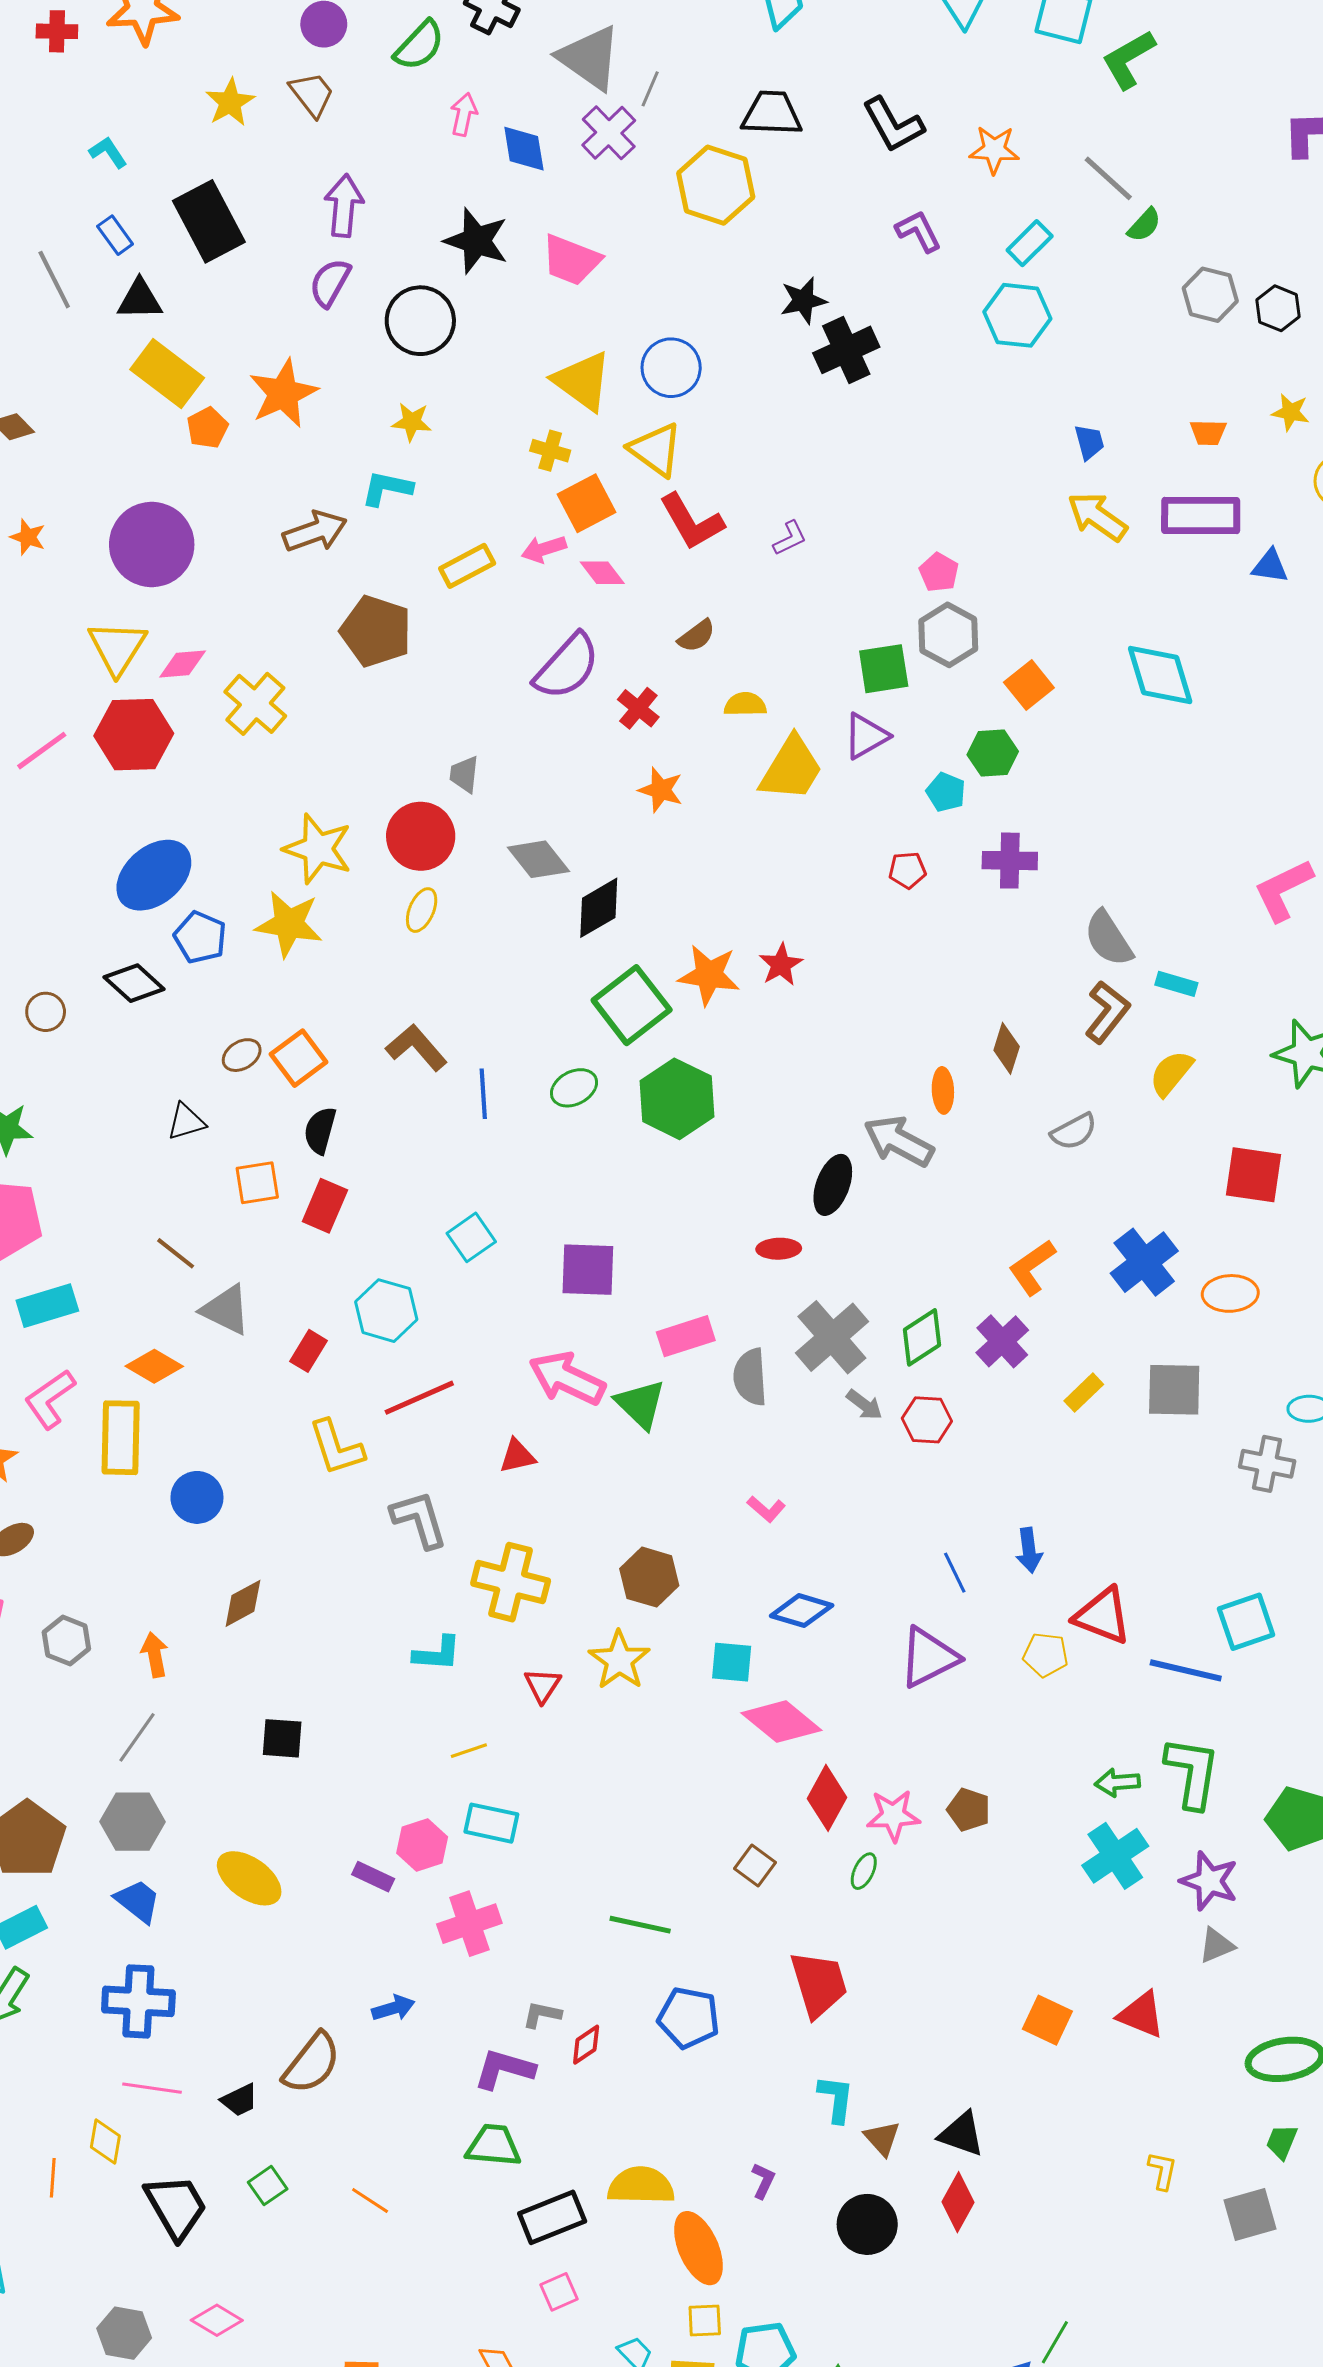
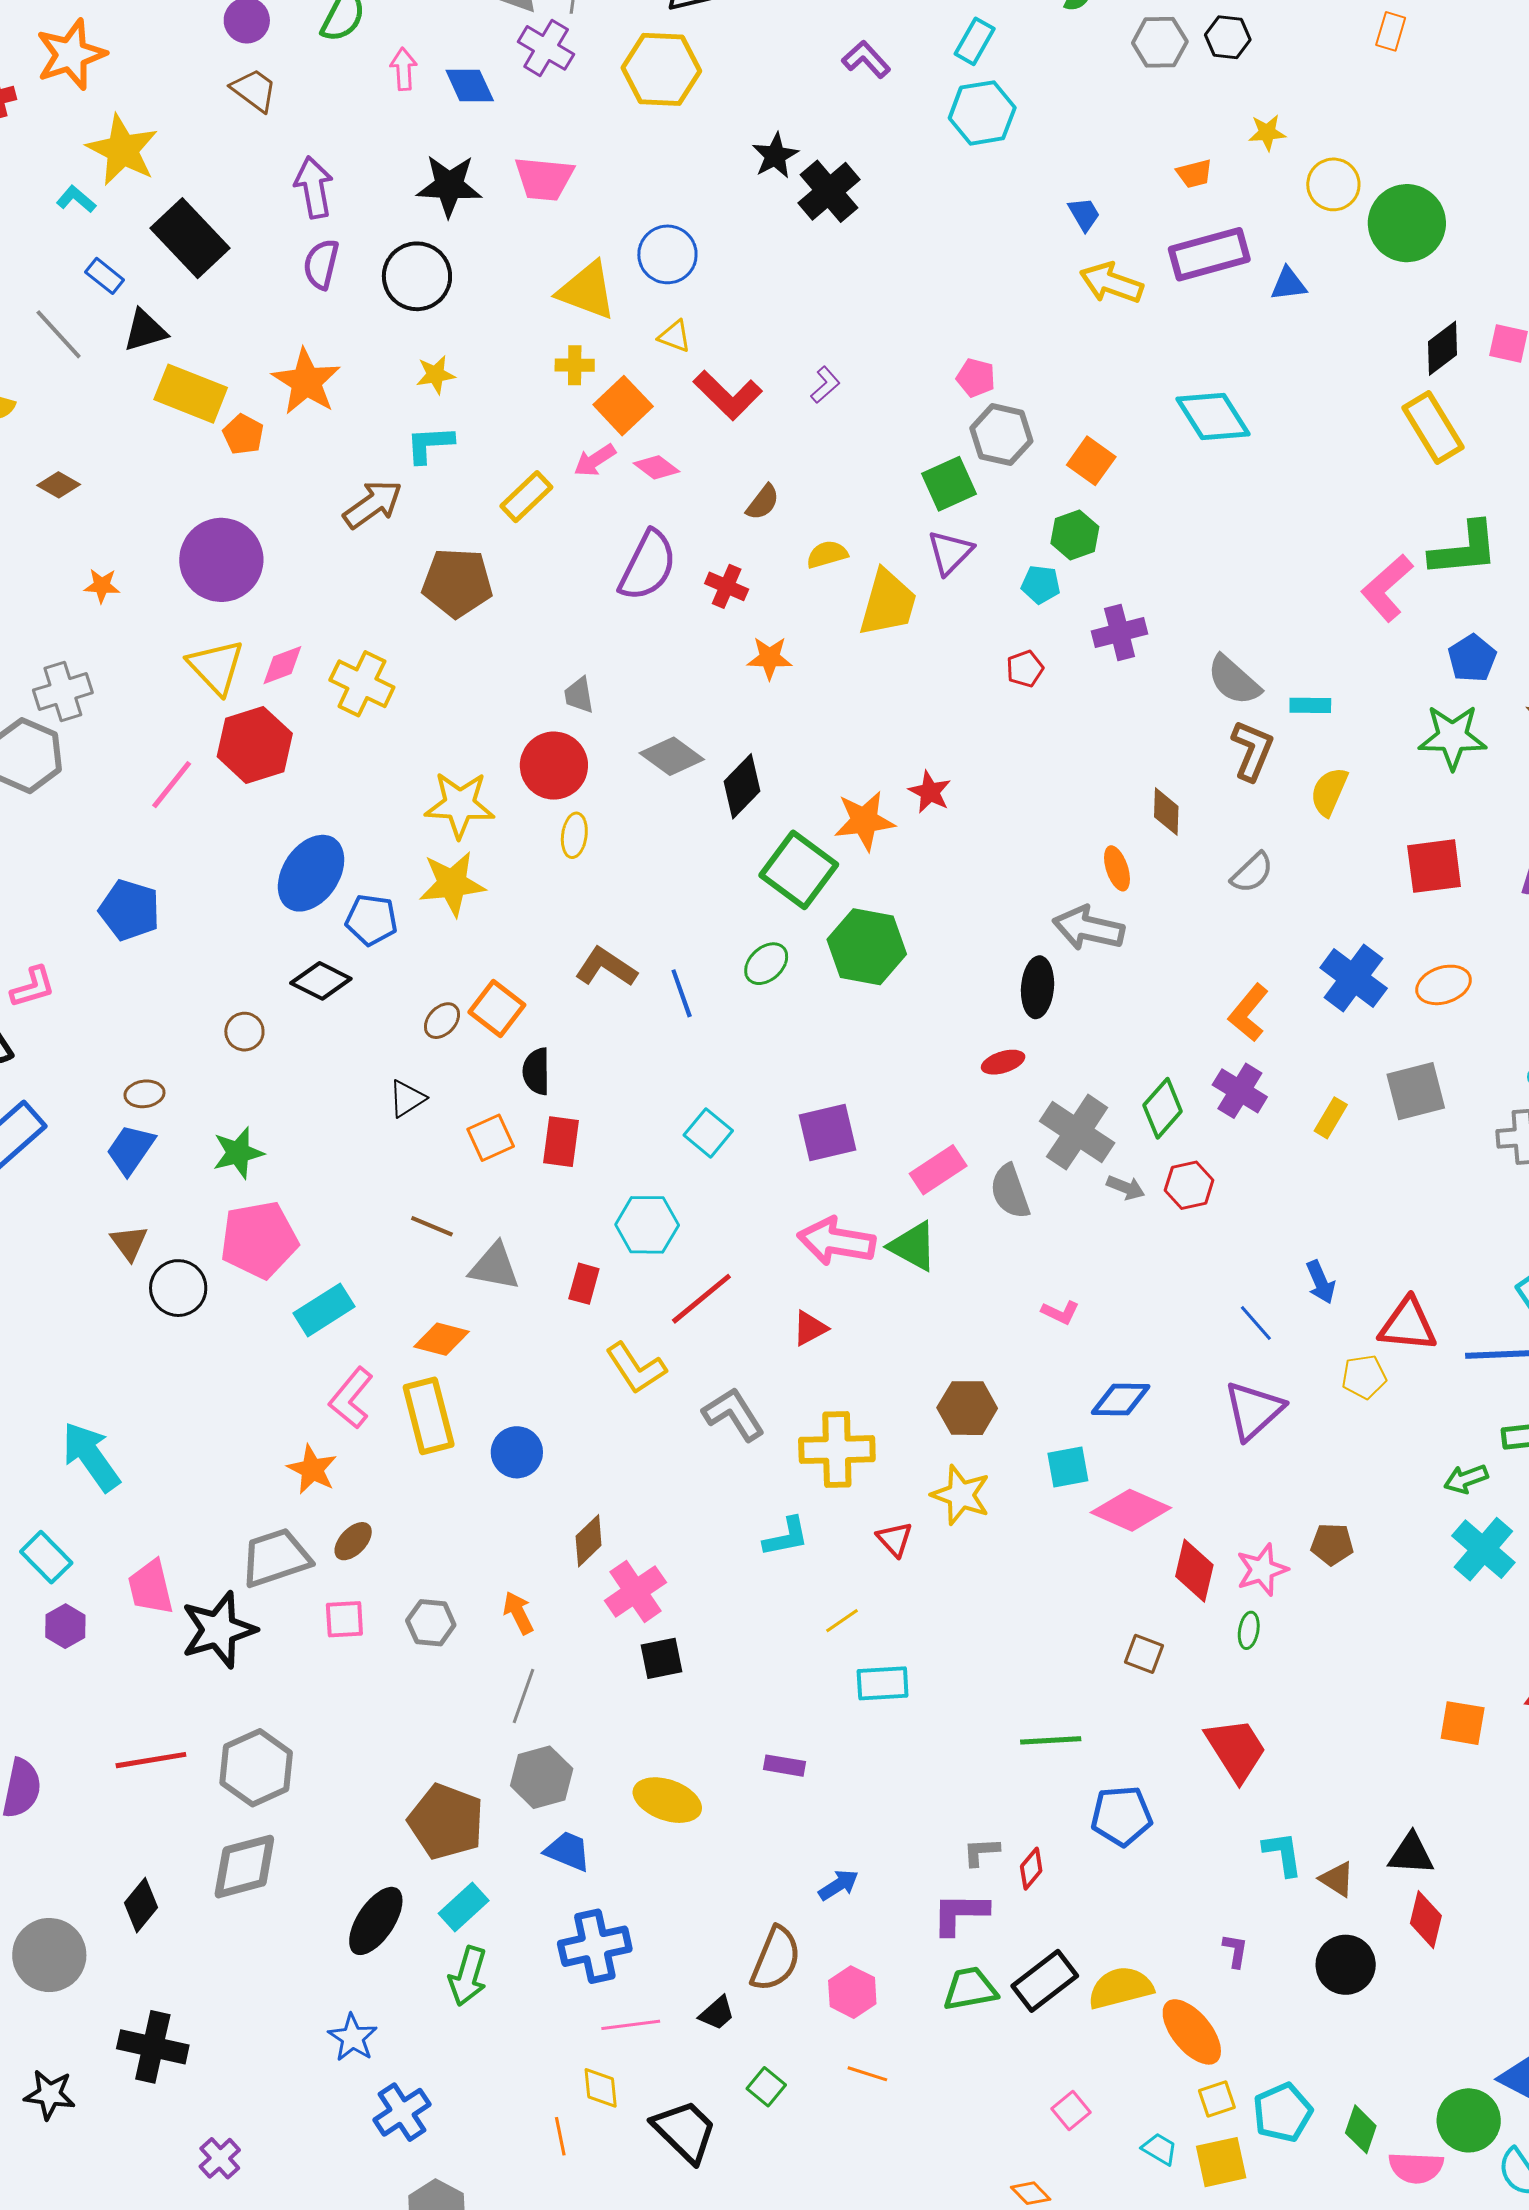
yellow star: (230, 102) -> (122, 150), moved, size x1.5
yellow triangle: (656, 450) -> (675, 336), size x0.6
pink hexagon: (422, 1845) -> (852, 1992), moved
pink cross: (469, 1924) -> (635, 1591), moved
black rectangle: (552, 2217) -> (1045, 1981), moved

